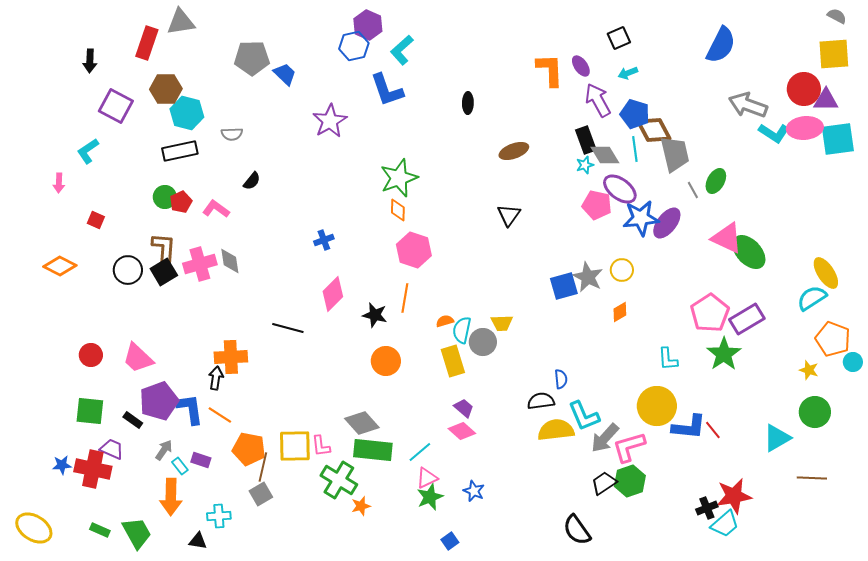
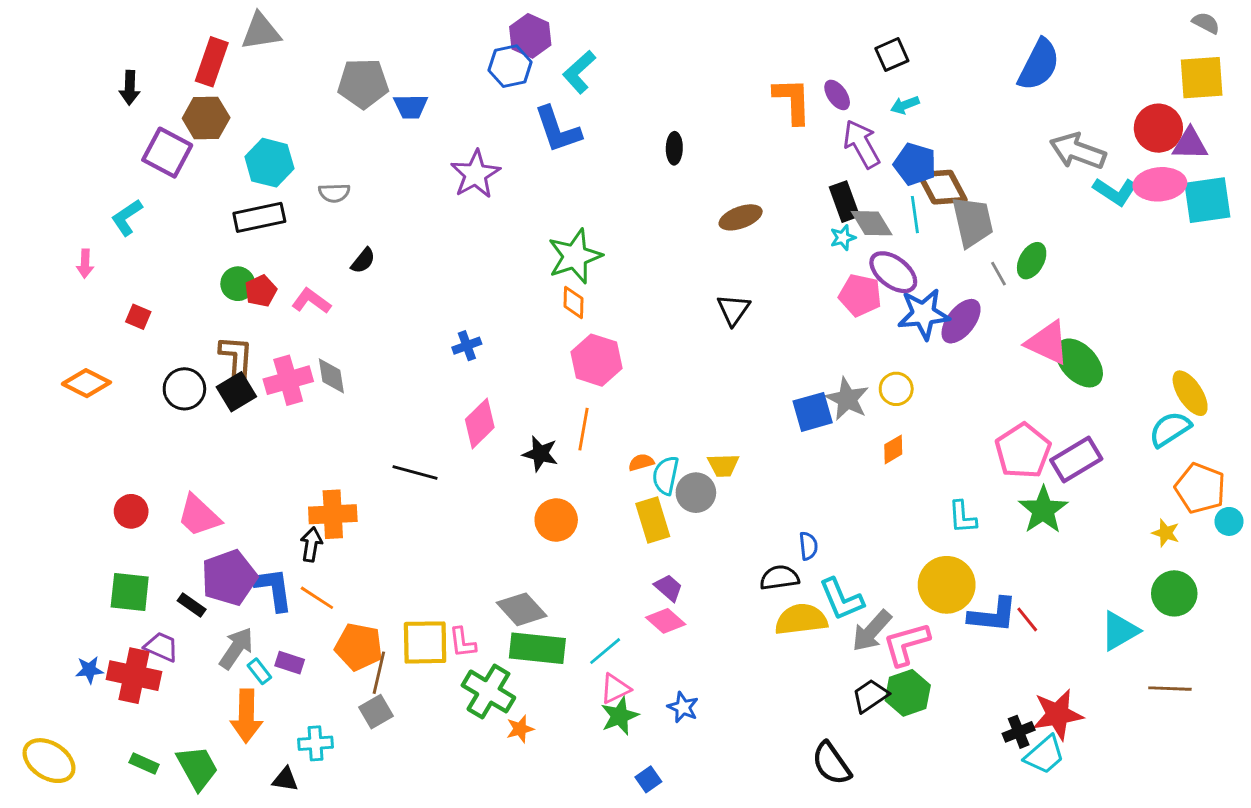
blue trapezoid: (285, 74) -> (411, 106), turned 135
brown hexagon: (166, 89) -> (206, 118), moved
gray arrow: (164, 450) -> (236, 648), size x1.4

